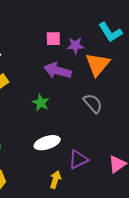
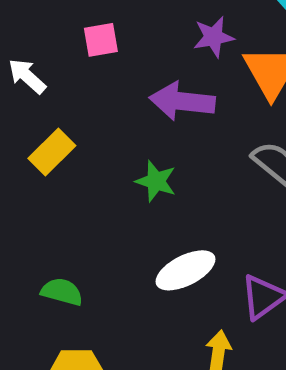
pink square: (53, 39) -> (101, 40), moved

